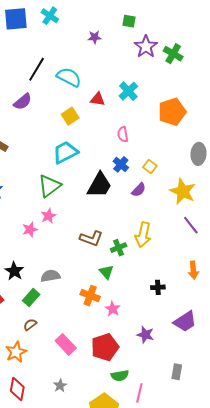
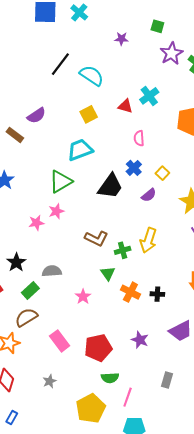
red triangle: (98, 99) -> (125, 106), moved
purple semicircle: (23, 102) -> (36, 116), moved
orange cross: (90, 296) -> (130, 292), moved
pink star: (113, 309) -> (83, 297), moved
brown semicircle: (30, 325) -> (26, 317), size x1.6

